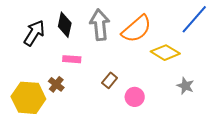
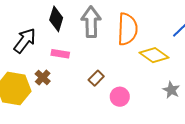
orange semicircle: (137, 29) -> (127, 29), turned -52
black arrow: (34, 33) -> (25, 41), moved

